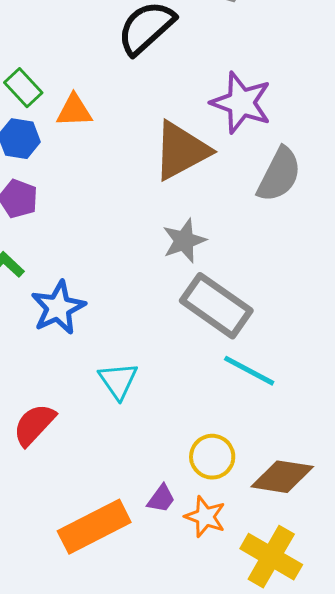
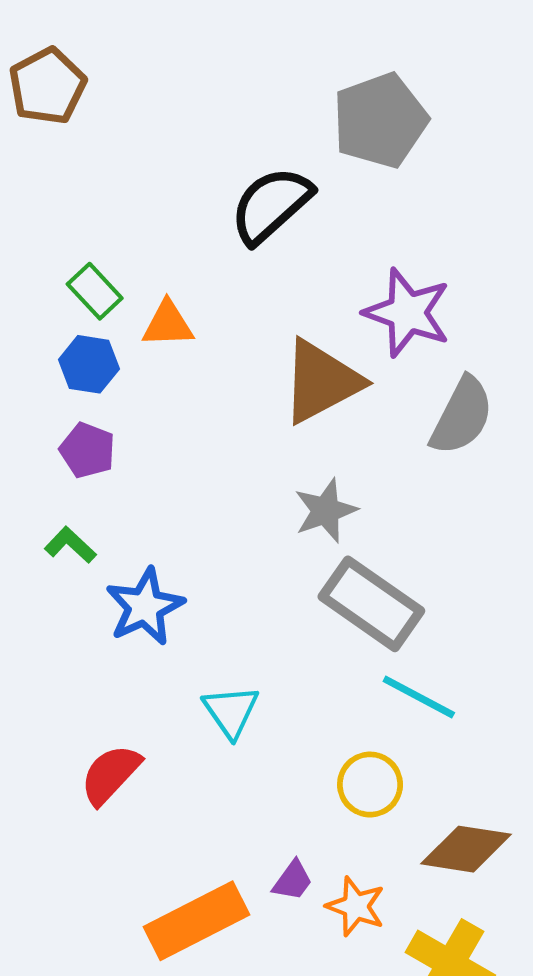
yellow circle: (212, 457) -> (370, 785), moved

